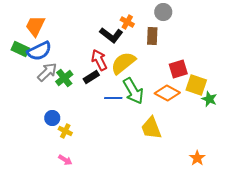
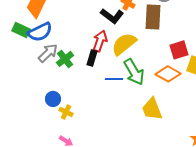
brown rectangle: (152, 36) -> (153, 17), size x1.4
red arrow: (99, 60) -> (100, 41), turned 45
black rectangle: (91, 77) -> (92, 58), turned -42

